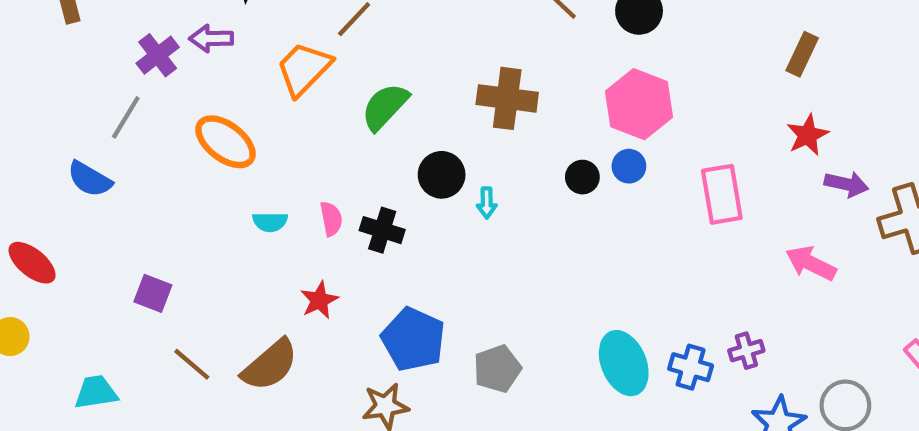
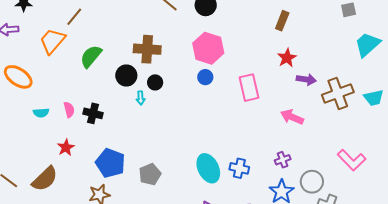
black circle: (442, 175) -> (126, 76), moved
black circle: (582, 177) -> (155, 82), moved
purple cross: (746, 351) -> (283, 160), moved

